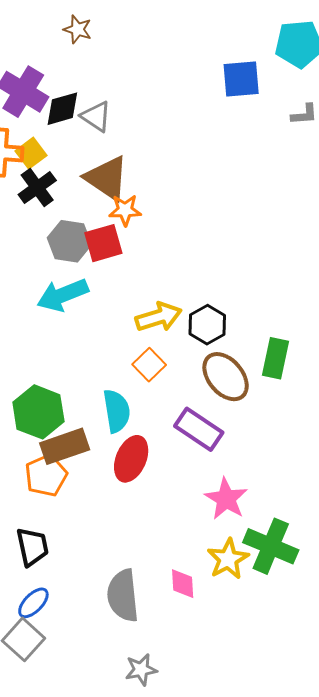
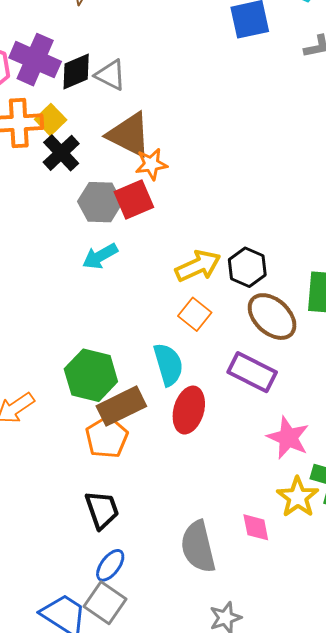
cyan arrow: (63, 295) -> (100, 256), size x0.7

